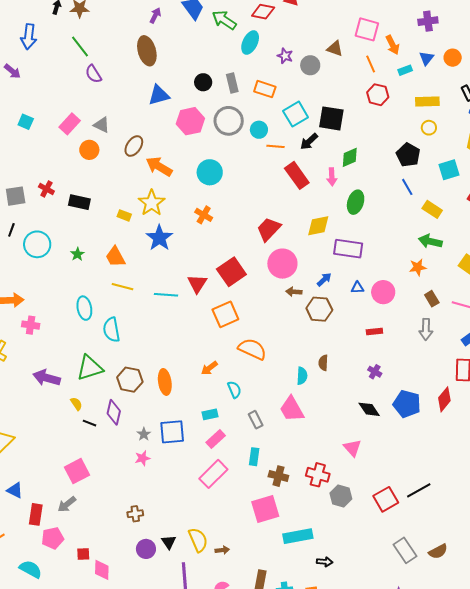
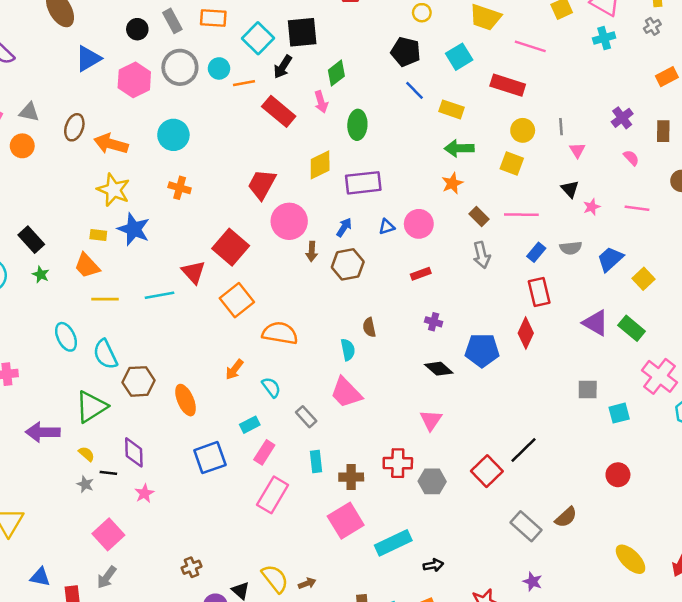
black rectangle: (79, 202) -> (31, 240), moved, turned 50
yellow rectangle: (124, 215) -> (98, 235), moved
brown arrow: (294, 292) -> (312, 251), turned -77
brown hexagon: (130, 380) -> (139, 381), moved
gray star: (144, 434) -> (85, 484), moved
pink triangle: (352, 448) -> (431, 420), turned 30
pink star: (143, 458) -> (144, 493), moved

